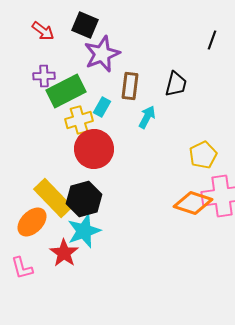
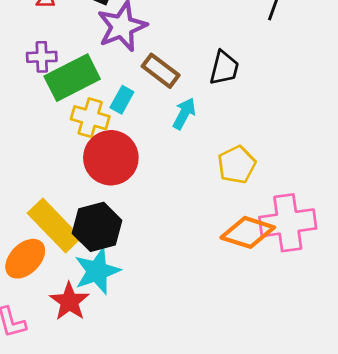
brown rectangle: (130, 86) -> (161, 71), turned -60
yellow cross: (79, 120) -> (90, 118), turned 32
yellow pentagon: (203, 155) -> (237, 165), moved

